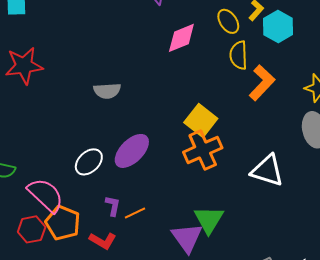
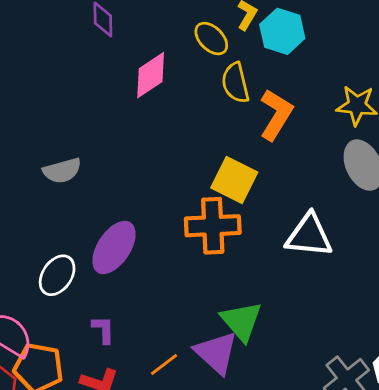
yellow square: (201, 120) -> (234, 180), moved
orange cross: (203, 150) -> (213, 226), turned 33
orange line: (135, 213) -> (164, 364), moved

